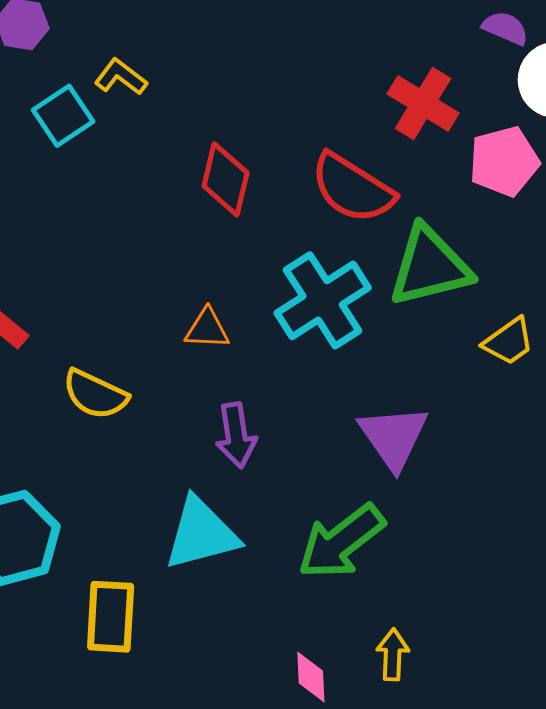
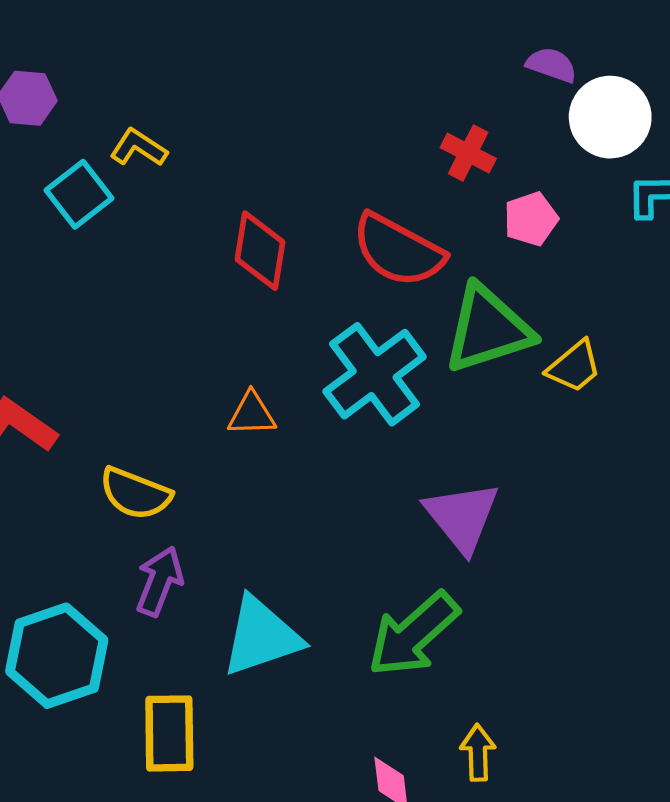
red cross: (423, 103) -> (468, 153), size x0.7
pink pentagon: (504, 161) -> (531, 219), moved, size x0.7
yellow trapezoid: (509, 341) -> (574, 367), moved
purple arrow: (236, 435) -> (159, 581), moved, turned -146

